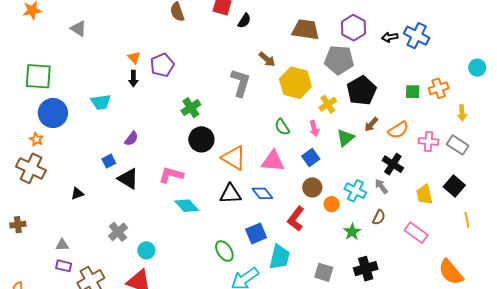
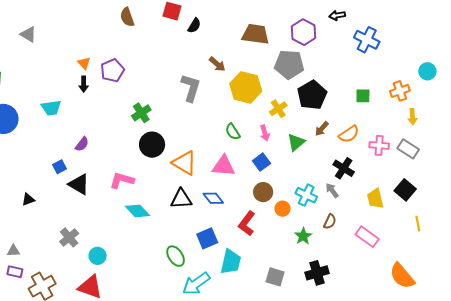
black arrow: (390, 37) -> (337, 15), moved
orange cross: (439, 88) -> (400, 91), moved

